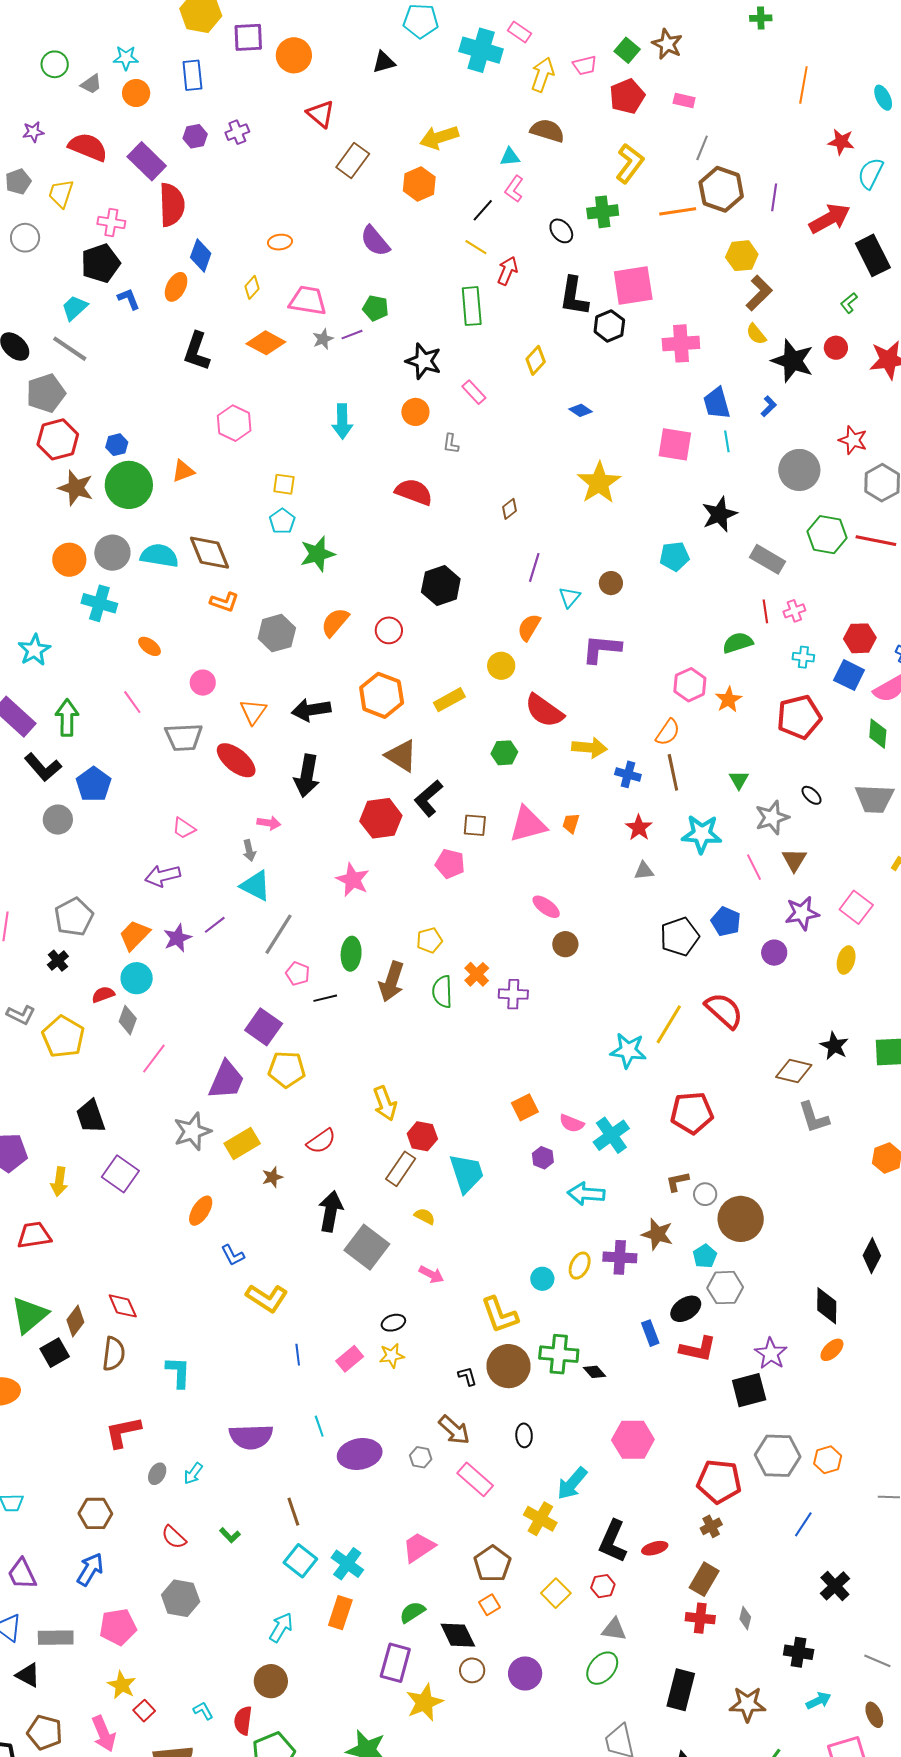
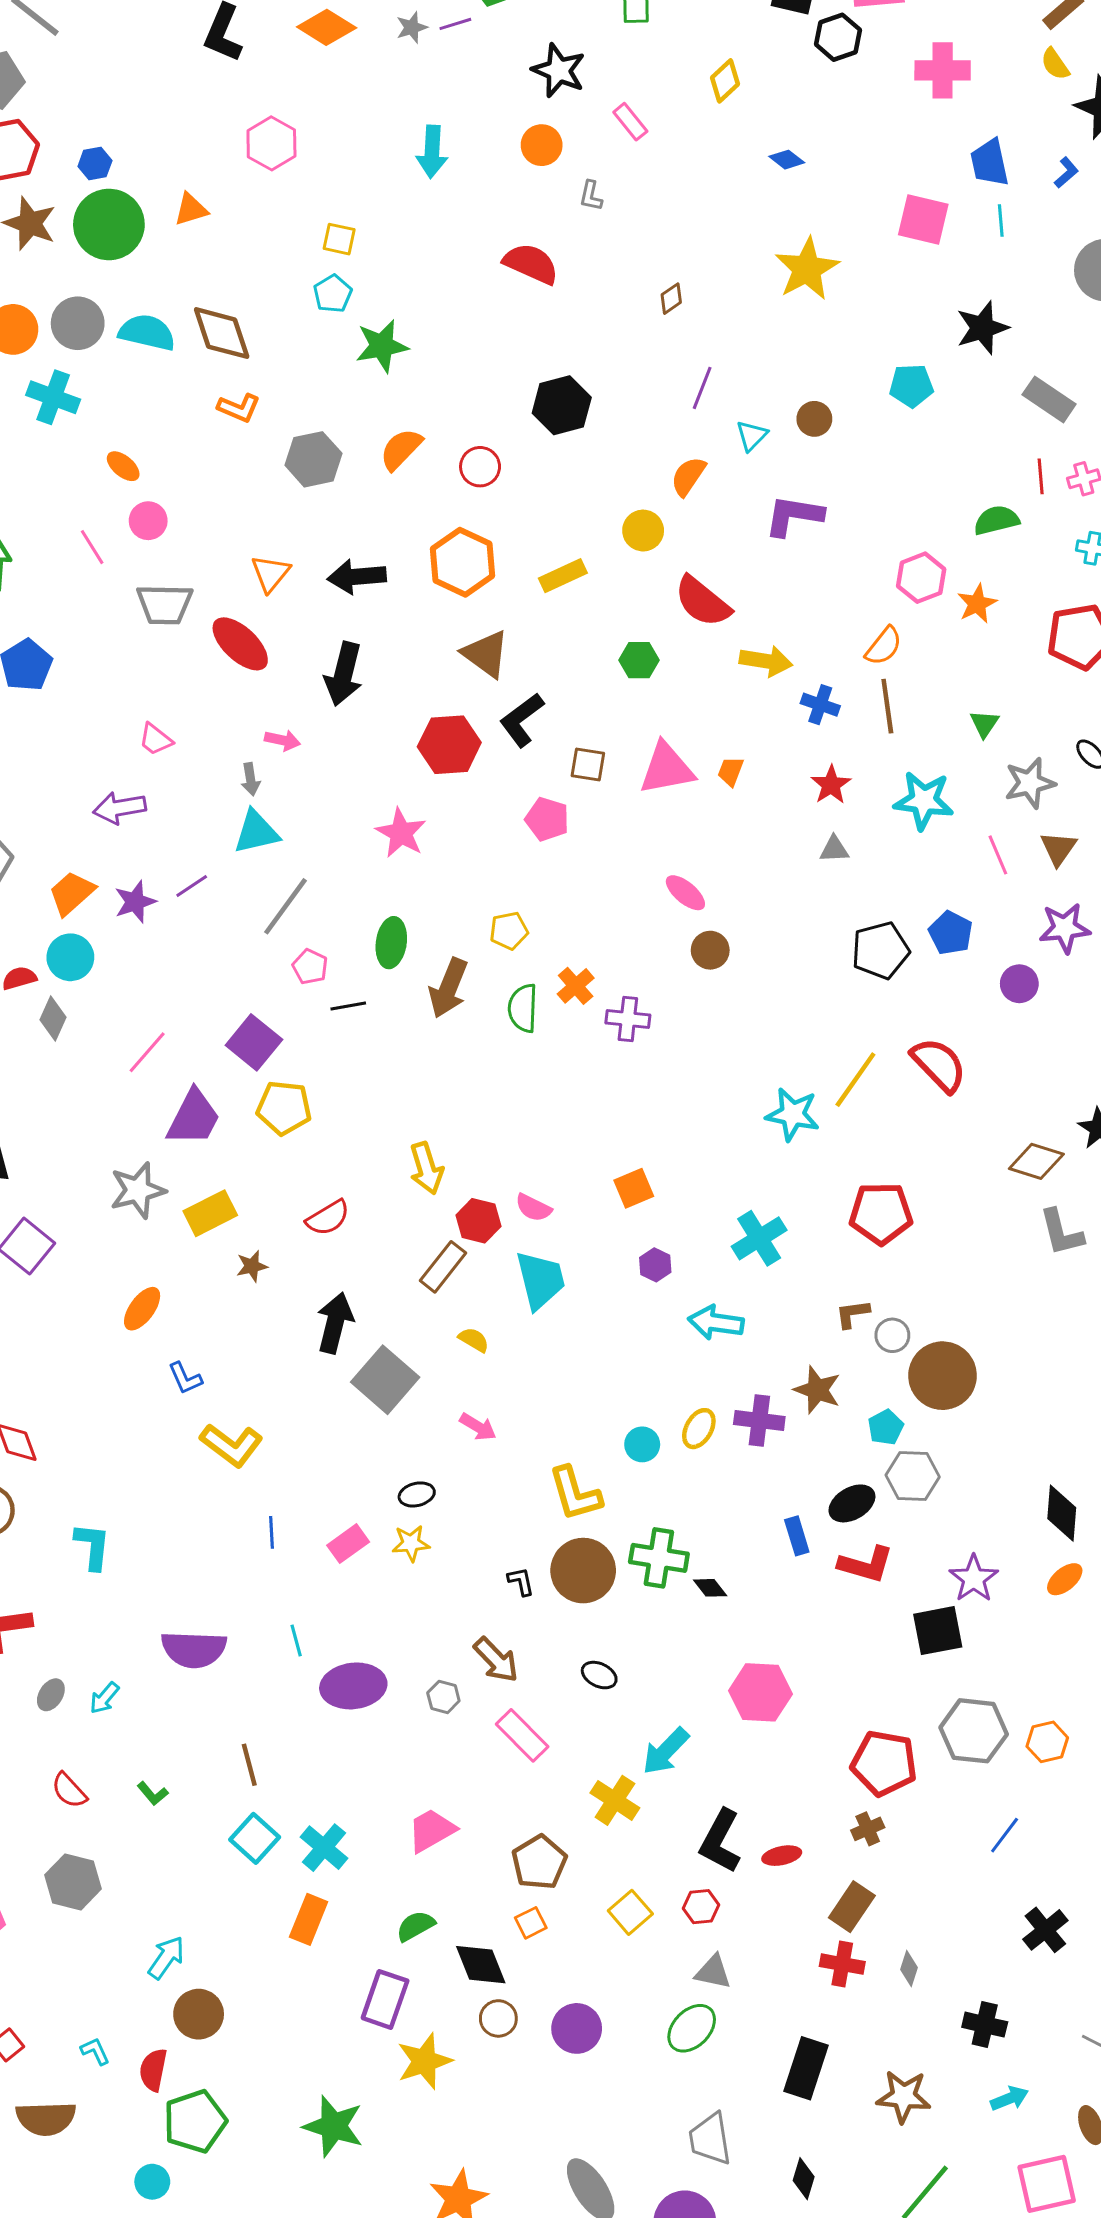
pink circle: (203, 683) -> (148, 521), moved
cyan triangle: (256, 886) -> (256, 832), turned -44
pink line: (154, 1059) -> (147, 1052), moved
pink semicircle: (572, 1123) -> (533, 1208), moved
black ellipse: (524, 1435) -> (599, 1675), turned -65
cyan arrow: (281, 1627) -> (166, 1957), moved

